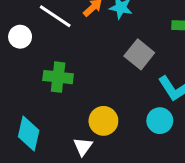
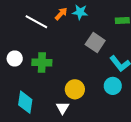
white circle: (20, 37) -> (15, 59), moved

